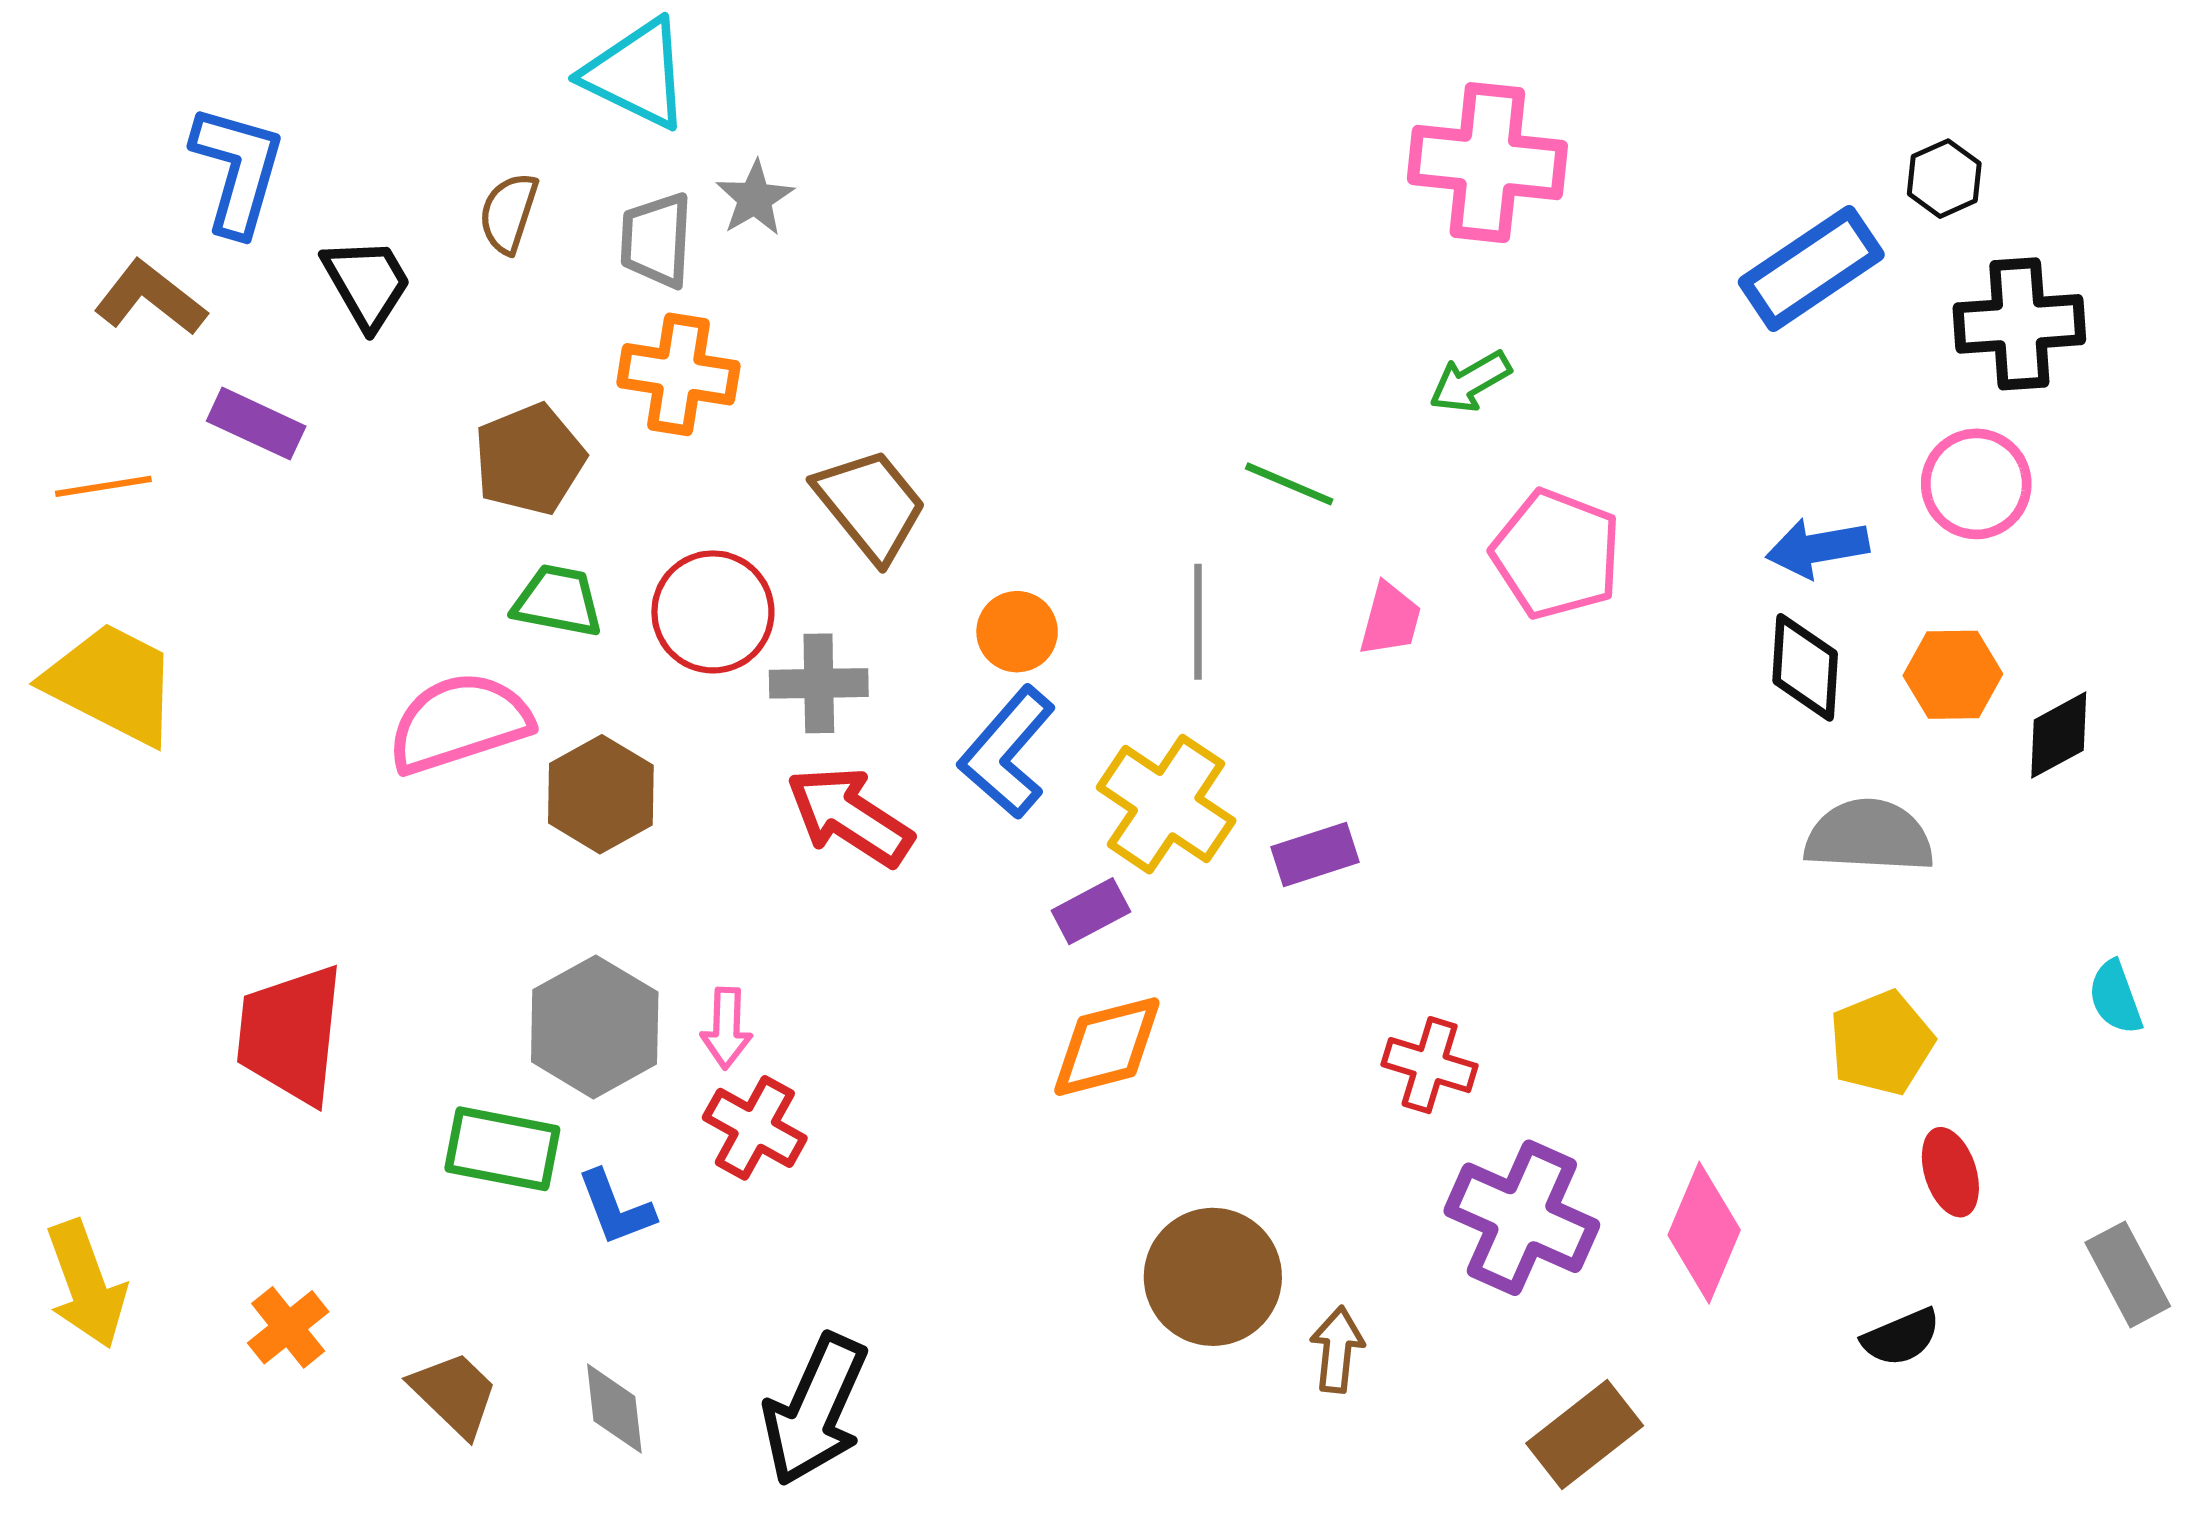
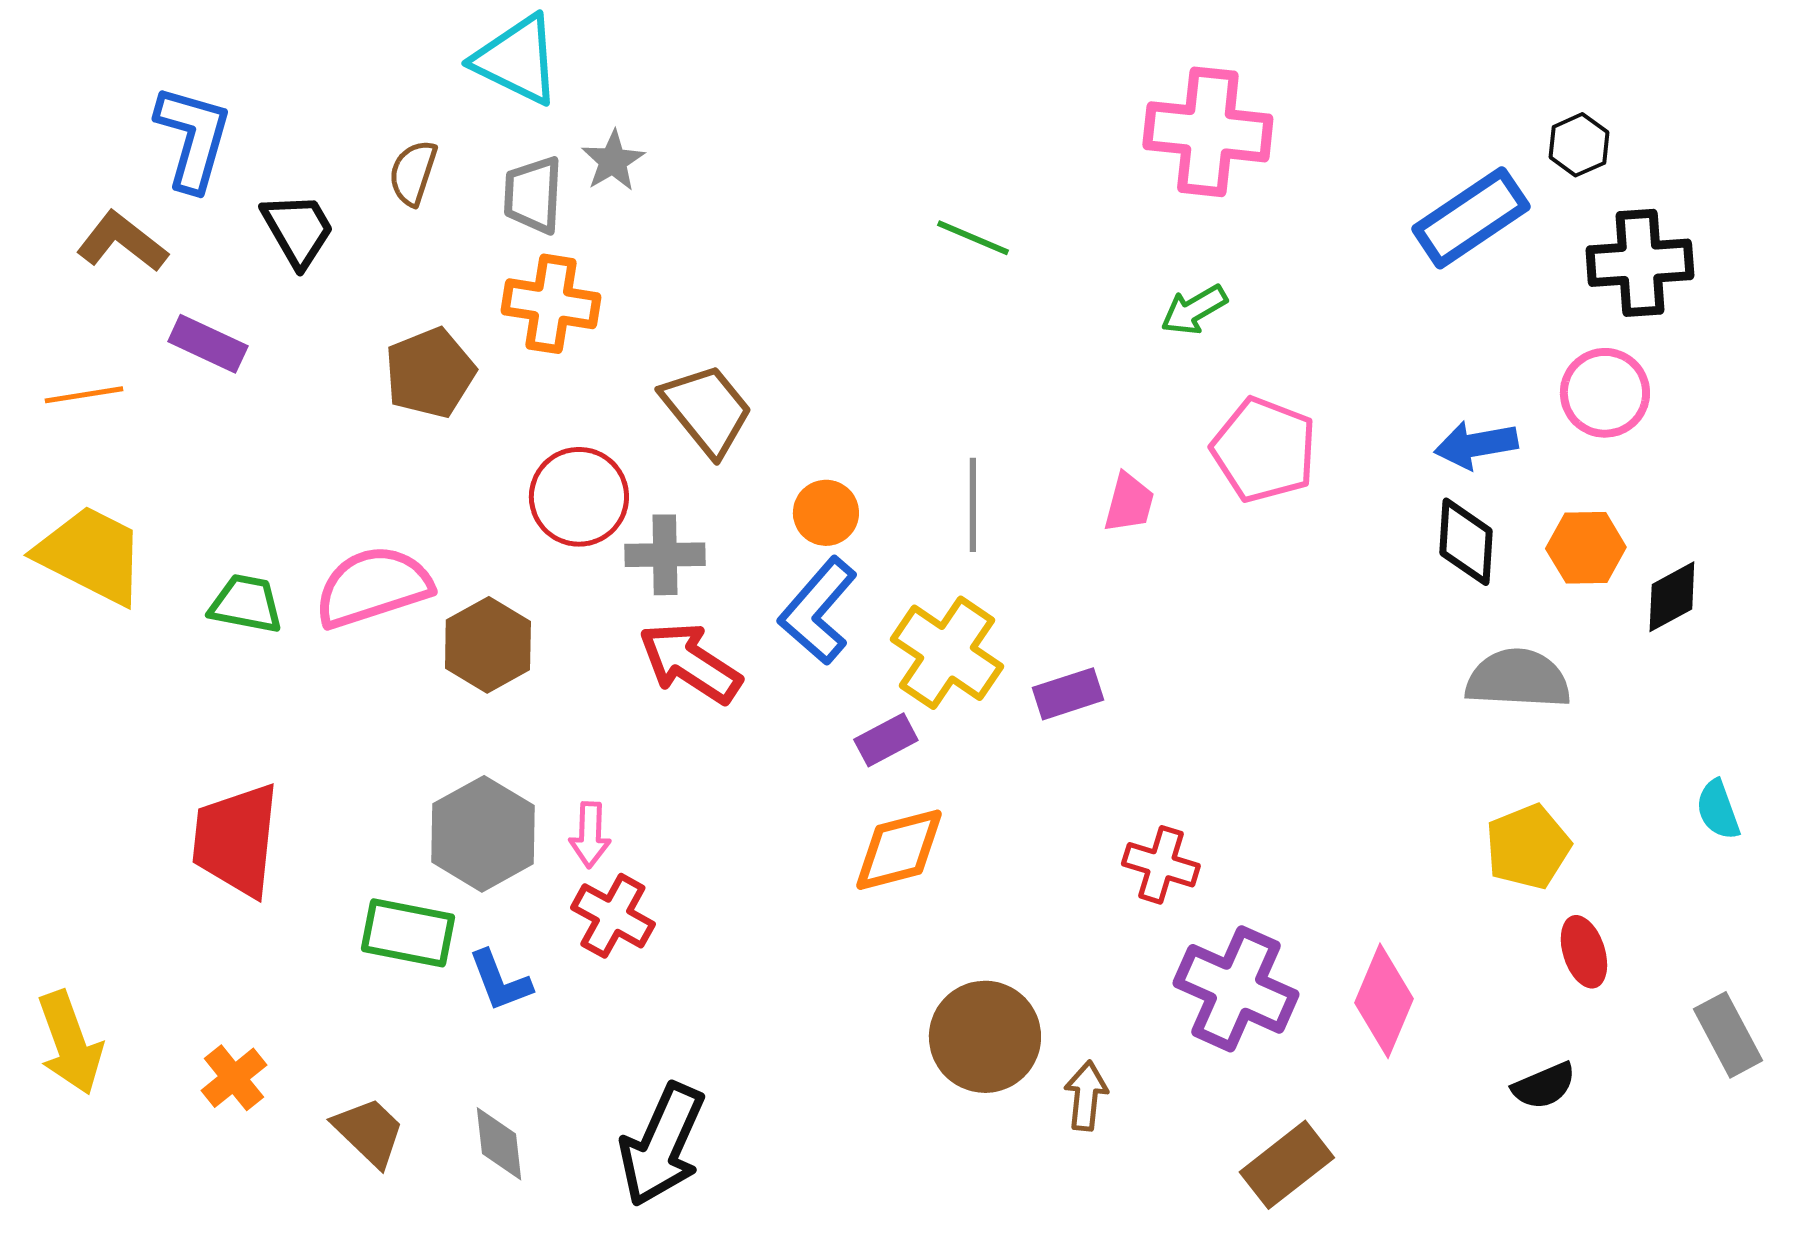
green line: (1289, 484) -> (973, 238), moved
green trapezoid: (558, 601) -> (246, 604), moved

